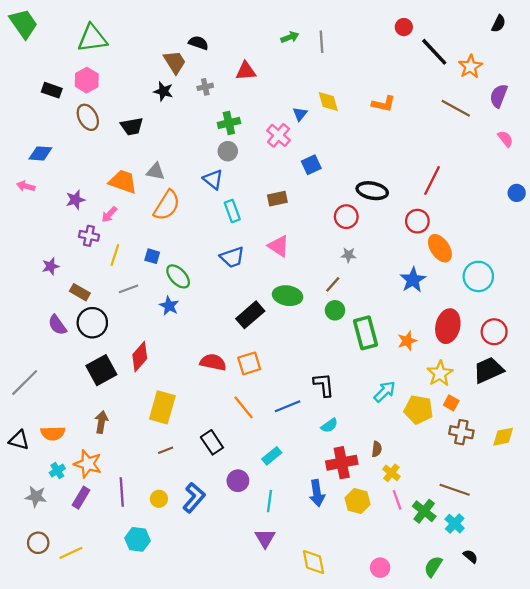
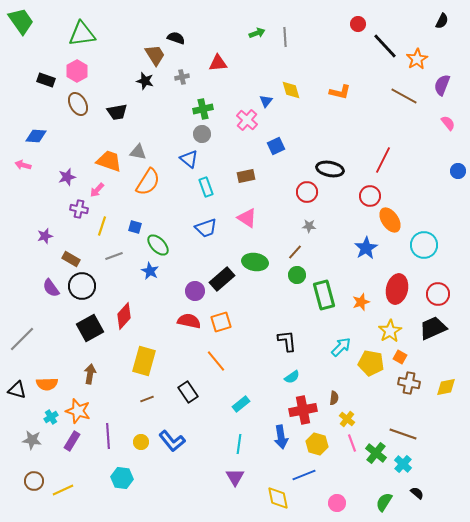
blue line: (288, 406) -> (304, 475), moved
purple circle: (238, 481) -> (195, 291), moved
blue L-shape: (194, 498) -> (172, 441), turned 100

